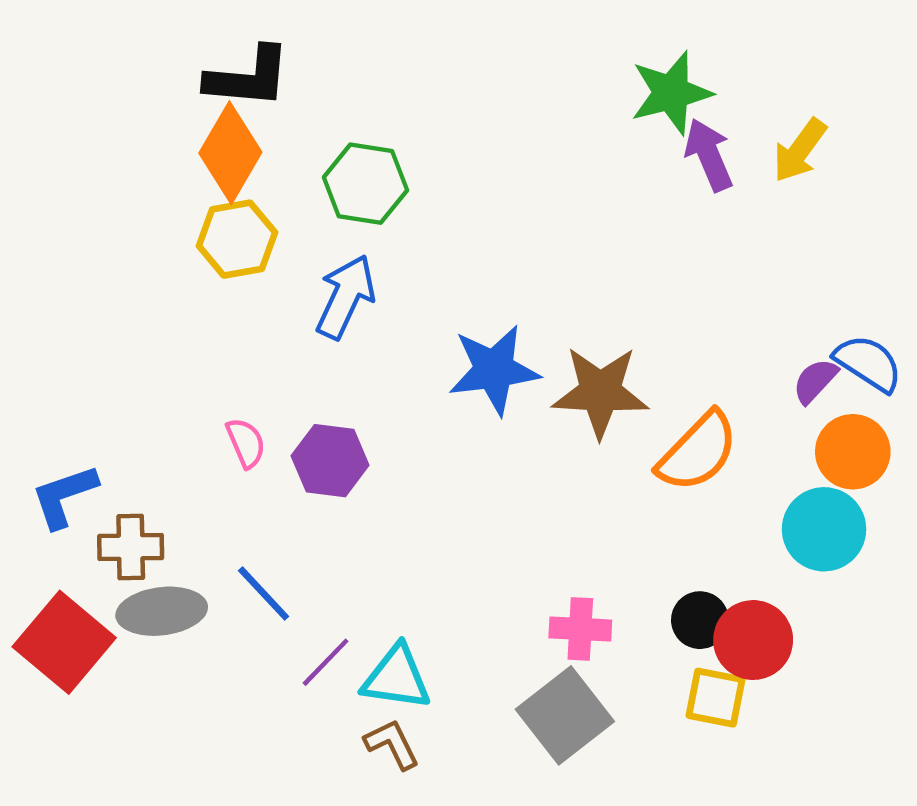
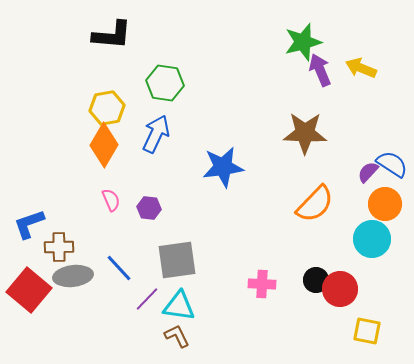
yellow arrow: (800, 150) -> (361, 68), turned 76
orange diamond: (230, 153) -> (104, 145), moved
brown star: (600, 392) -> (305, 133), moved
purple hexagon: (330, 461) -> (149, 208), size x0.7
yellow square: (715, 698) -> (367, 331), moved
gray square: (565, 715) -> (177, 260), moved, turned 30

